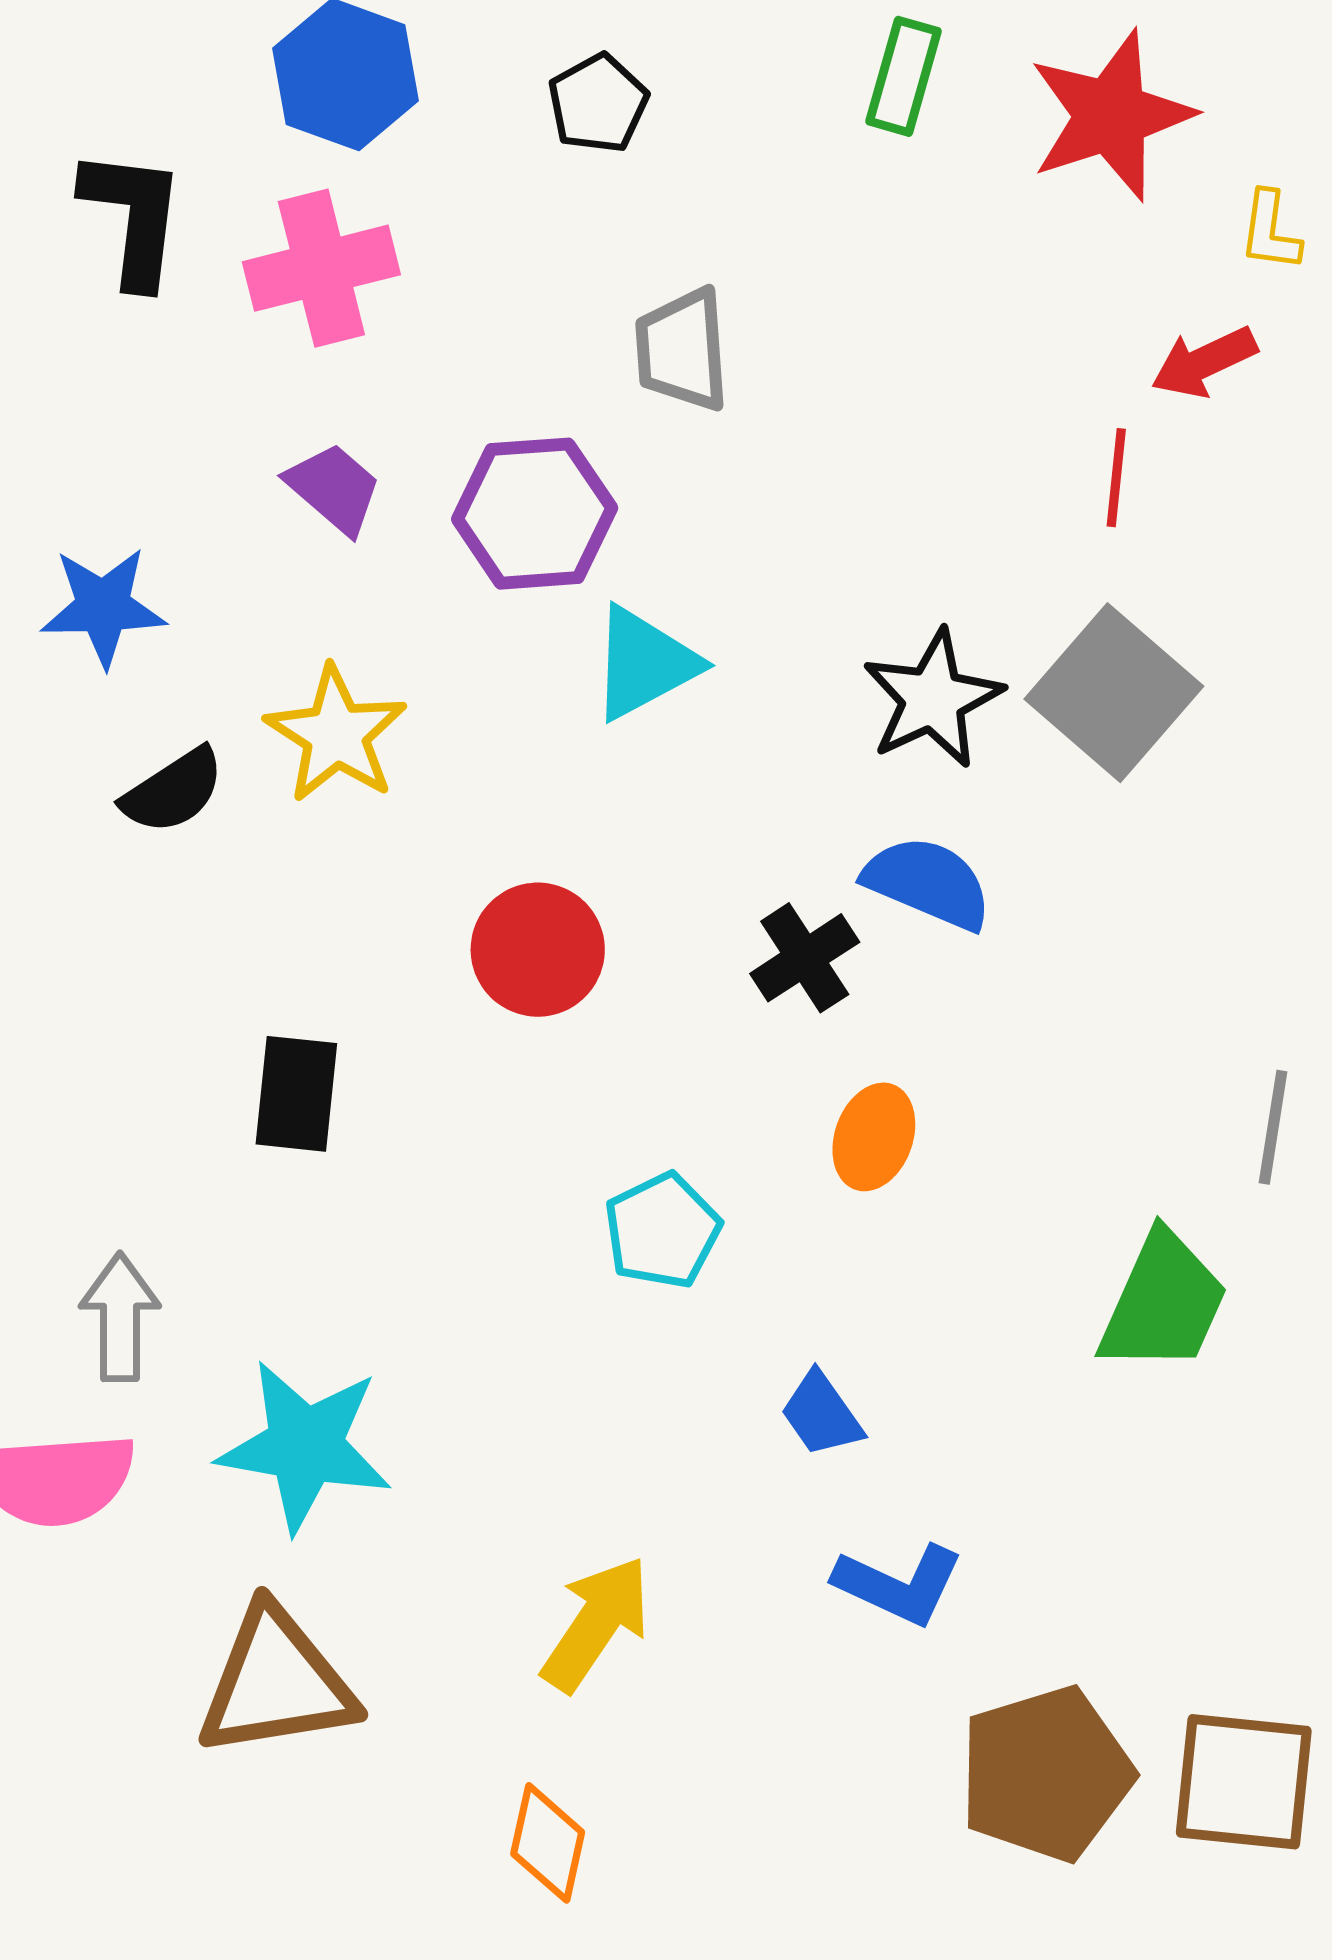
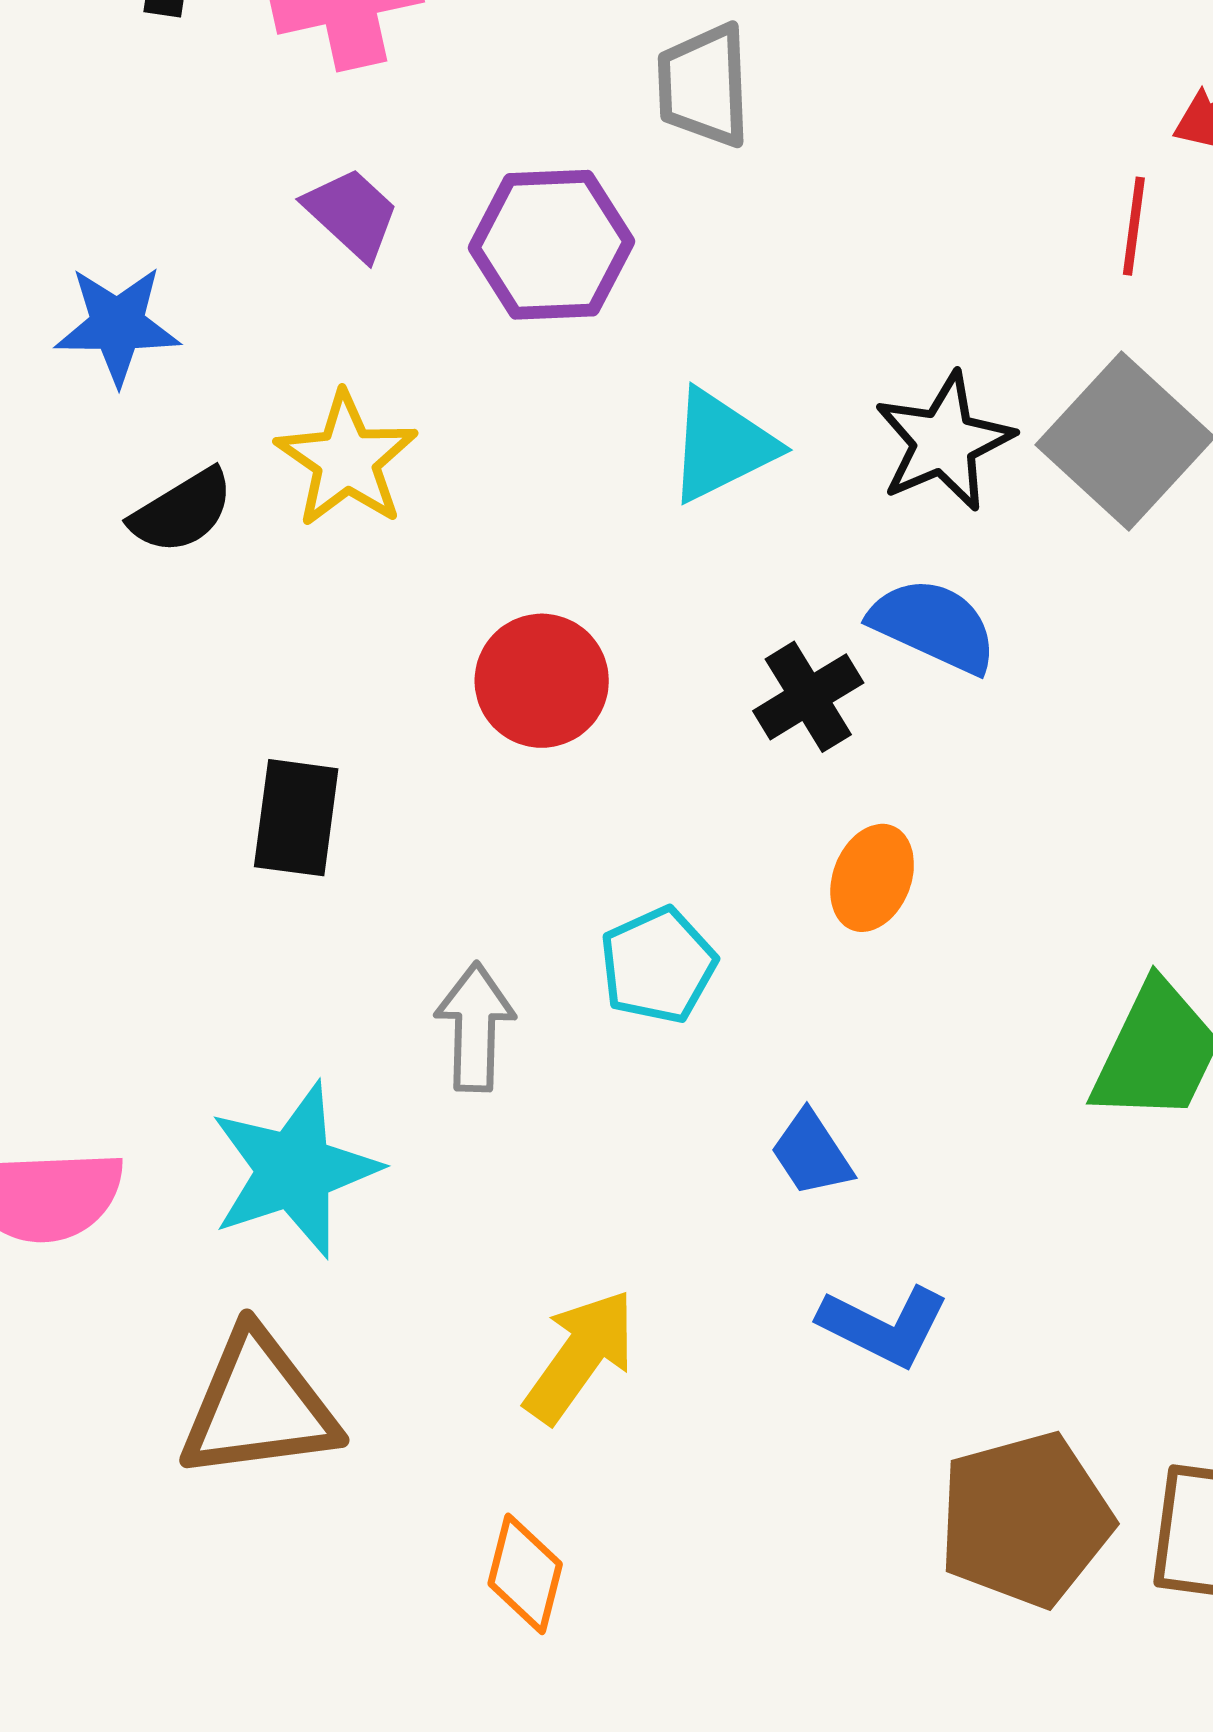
cyan triangle: (644, 663) -> (722, 446), moved
gray arrow: (120, 1317) -> (475, 1027), moved
cyan star: (305, 1446) -> (294, 1170), turned -30

